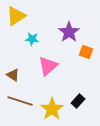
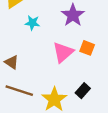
orange square: (86, 52) -> (87, 48), moved
pink triangle: (48, 66) -> (63, 52), moved

